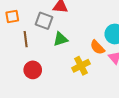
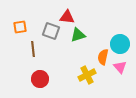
green triangle: (60, 39) -> (78, 35), moved
orange semicircle: (97, 47) -> (103, 57), turned 56

